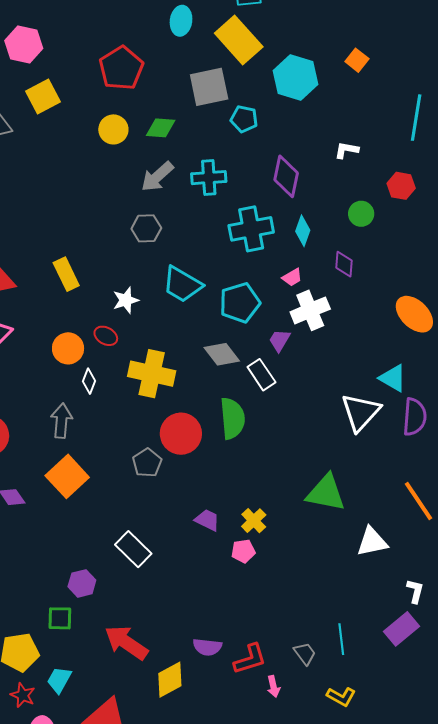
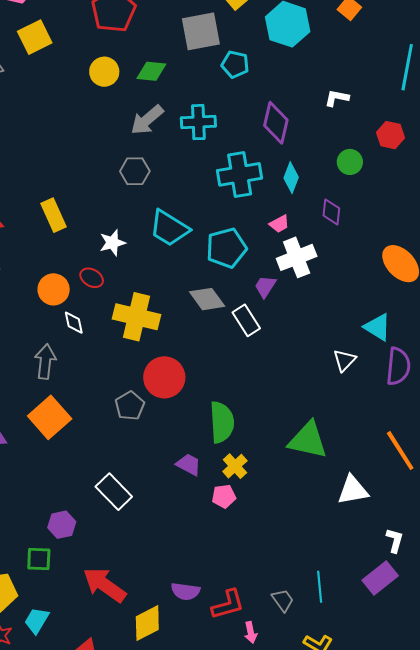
white diamond: (89, 381) -> (74, 323), turned -35
white triangle: (361, 412) -> (344, 360), size x0.6
green semicircle: (232, 418) -> (222, 422), moved

